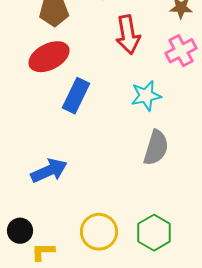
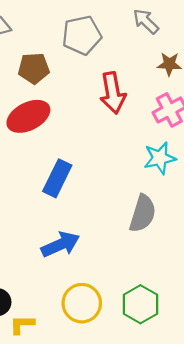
blue rectangle: (76, 96) -> (57, 178), moved
cyan star: (146, 96) -> (160, 158), moved
blue arrow: (49, 171) -> (60, 244), moved

